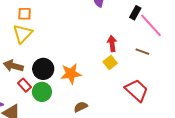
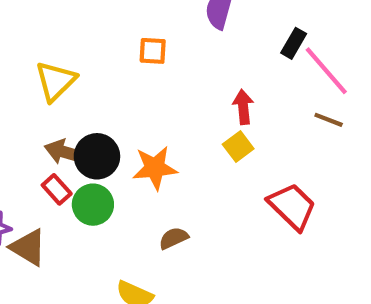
orange square: (25, 14) -> (153, 51), moved
brown line: (142, 52) -> (329, 120), moved
brown arrow: (13, 66) -> (66, 152), moved

